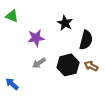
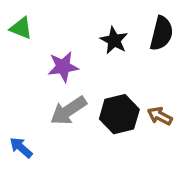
black semicircle: (86, 40) -> (161, 33), moved
gray arrow: (39, 63) -> (68, 111), size x1.5

